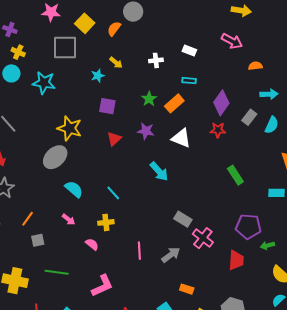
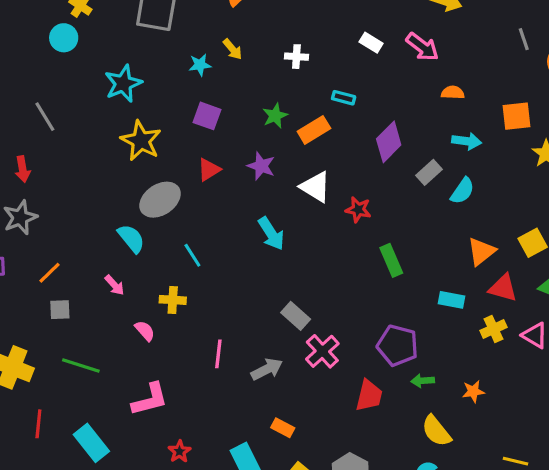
white rectangle: (189, 51) -> (371, 43), moved
cyan star: (44, 83) -> (123, 84), moved, turned 30
red star: (218, 130) -> (358, 210), moved
gray ellipse: (55, 157) -> (160, 200), moved

